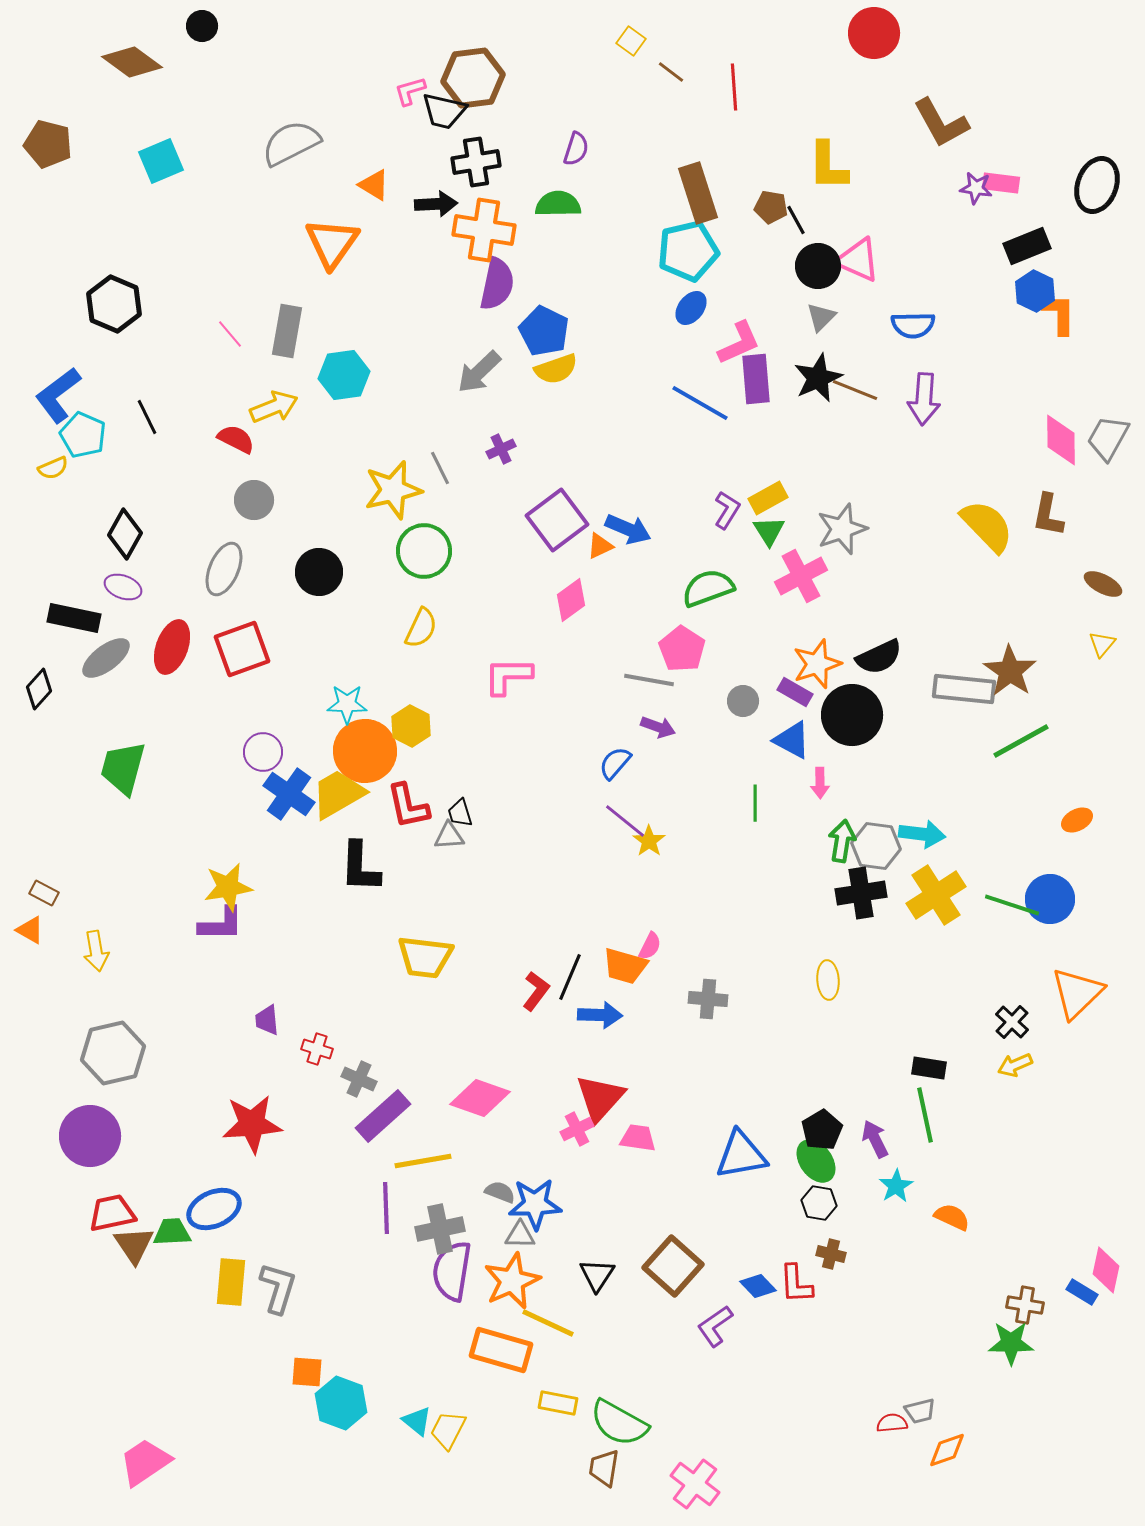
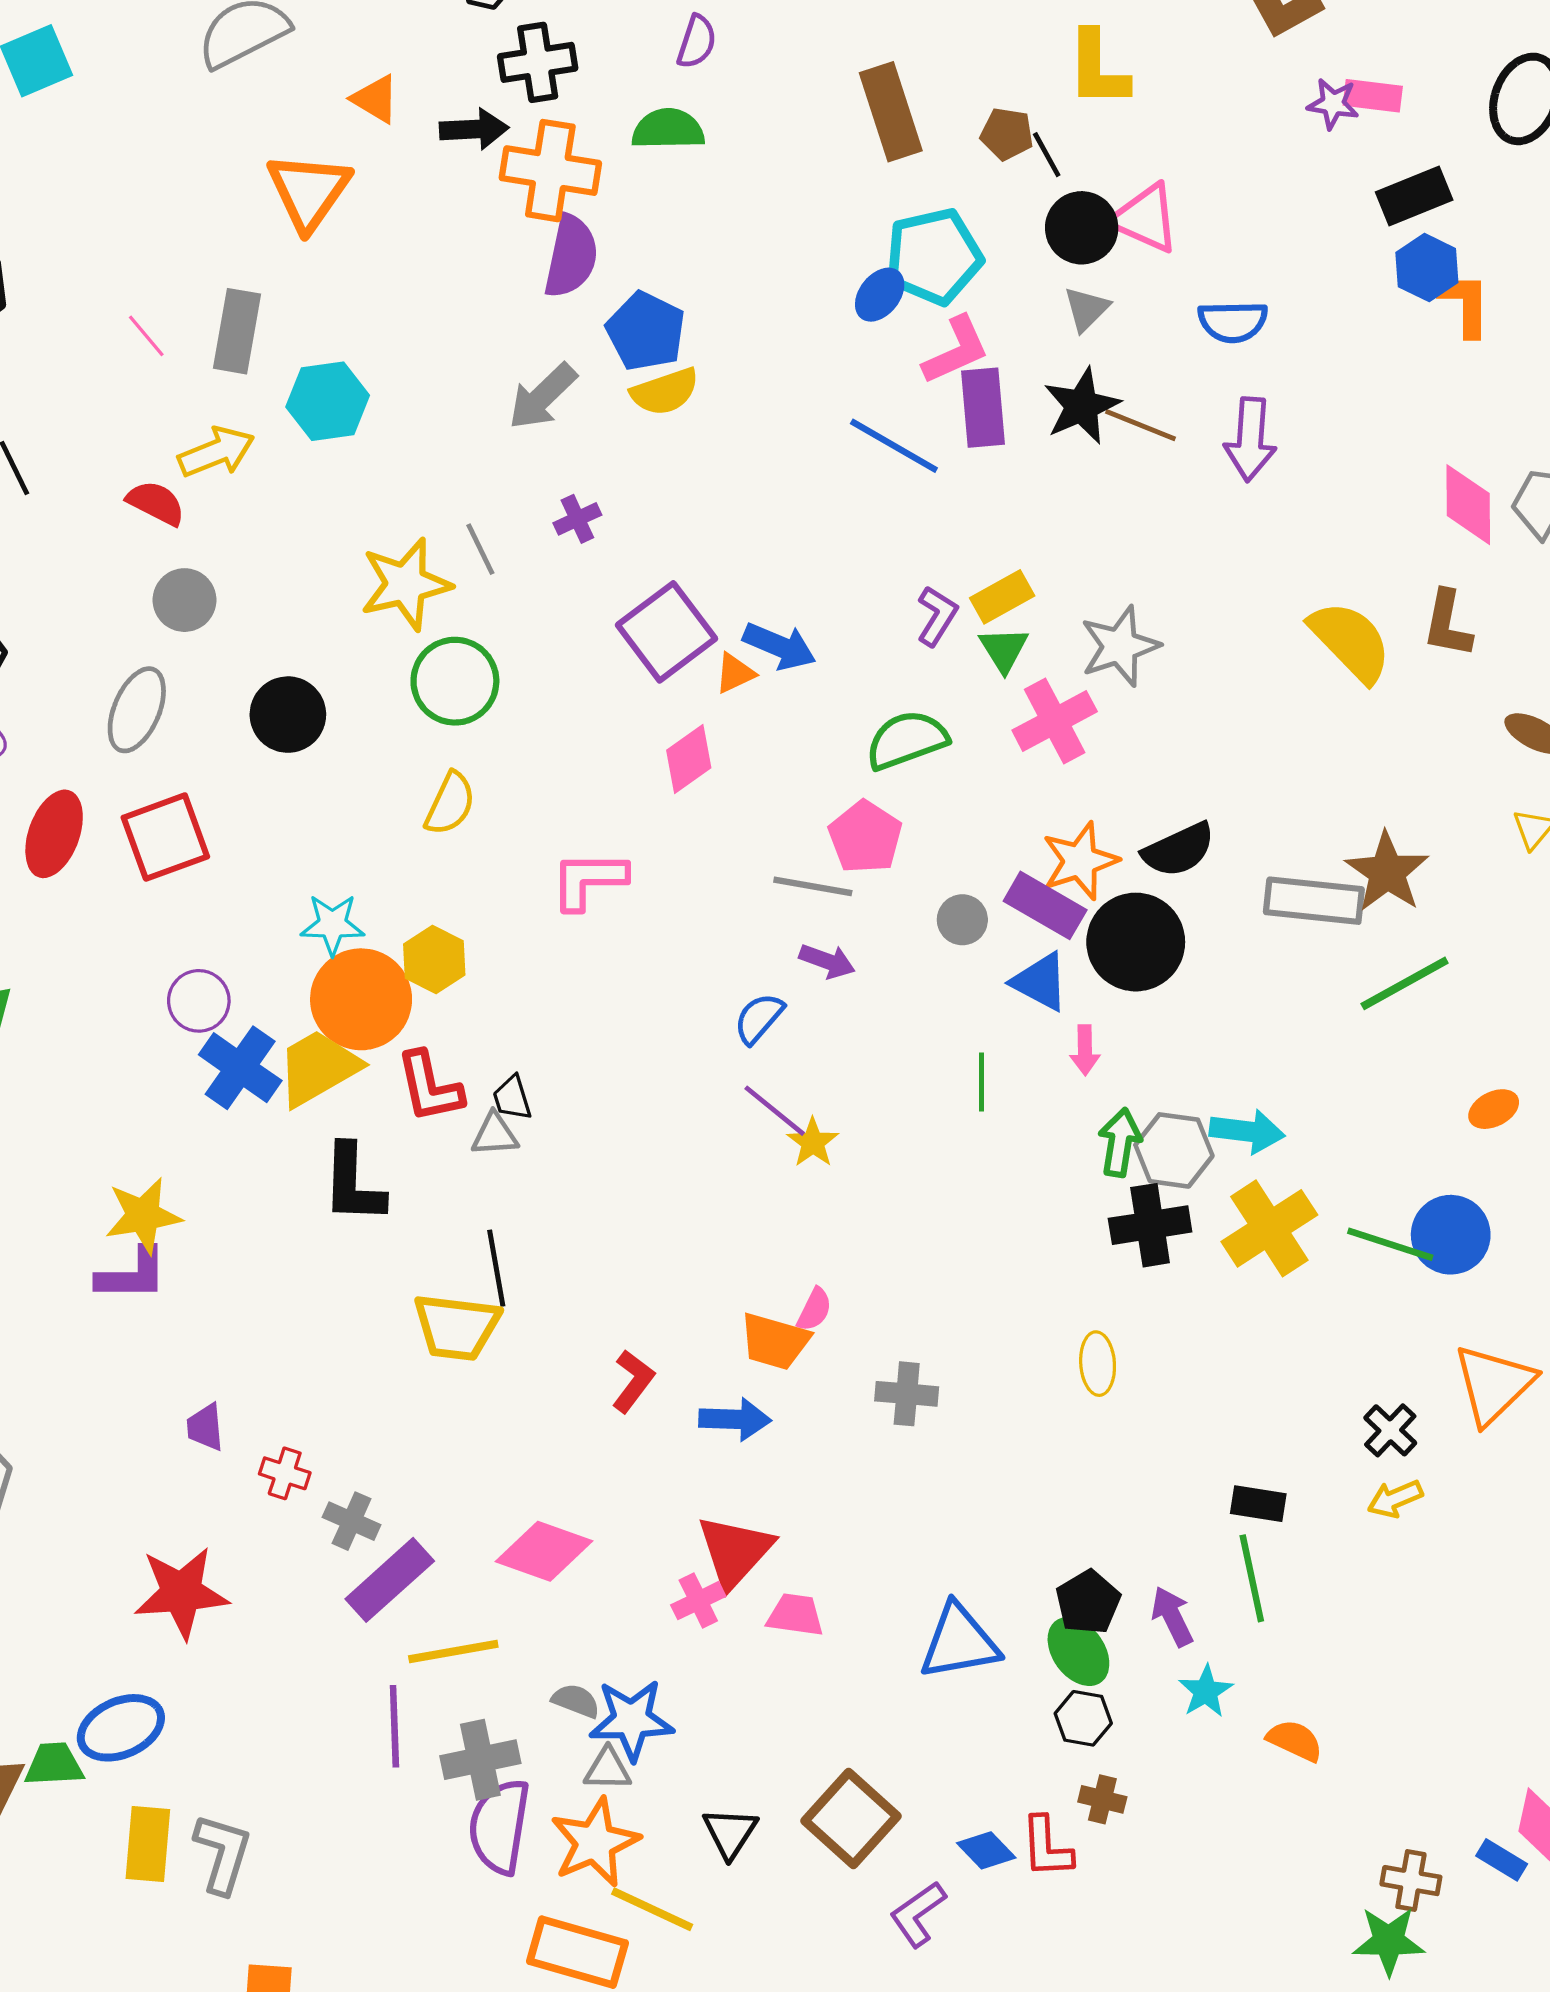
cyan pentagon: (688, 251) -> (934, 256), moved
purple rectangle: (795, 692) -> (1045, 905), size x1.4
black line: (570, 977) -> (496, 1268), moved, turned -33

